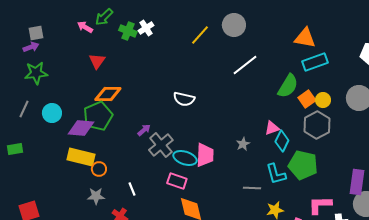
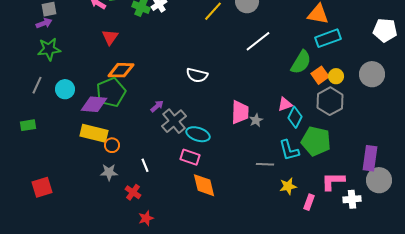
pink trapezoid: (205, 155) -> (240, 112), moved

